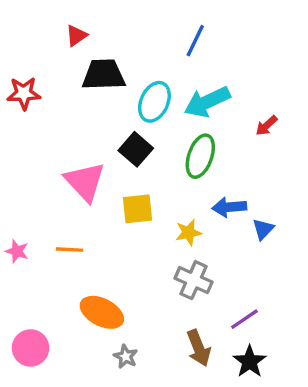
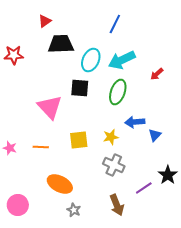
black square: (136, 149) -> (80, 88), turned -36
yellow square: (137, 209) -> (79, 140), moved
black star: (250, 362) -> (168, 175), moved

